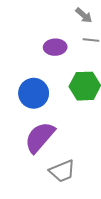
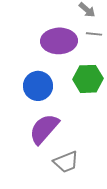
purple ellipse: (55, 47) -> (59, 41), size x1.6

